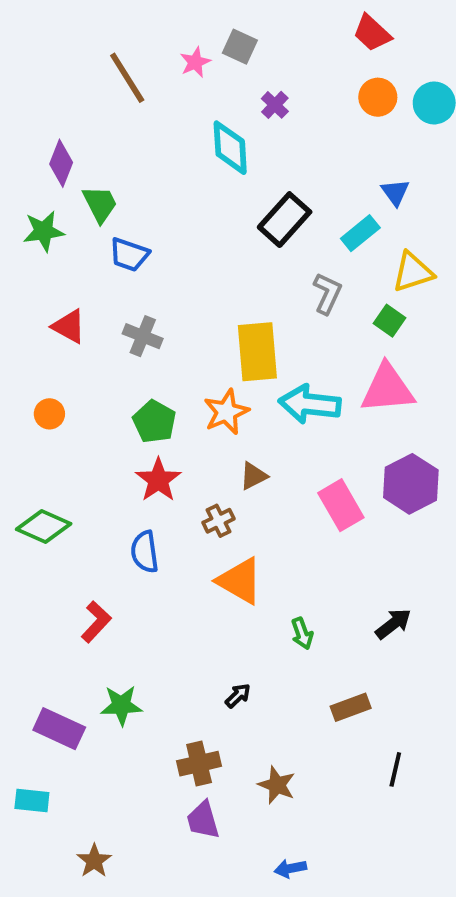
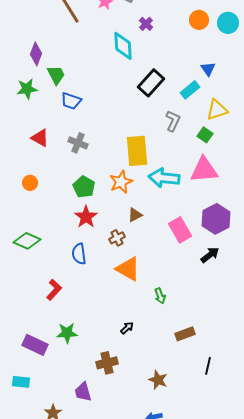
black arrow: (393, 624) -> (210, 255), moved
brown star: (277, 785) -> (158, 380), moved
purple trapezoid: (203, 820) -> (83, 392), moved

